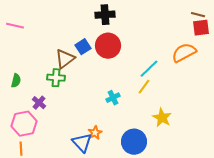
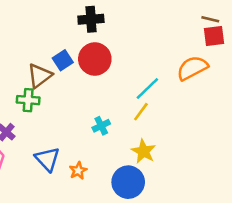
yellow star: (162, 118) -> (144, 151), moved
blue triangle: (82, 143) -> (47, 159), moved

